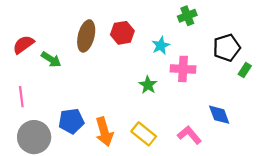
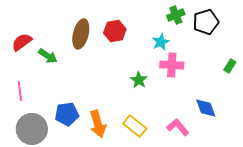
cyan star: (161, 46) -> (161, 42), moved
black pentagon: (227, 48) -> (206, 22), moved

